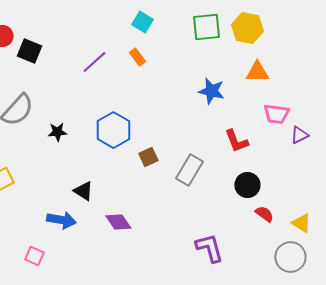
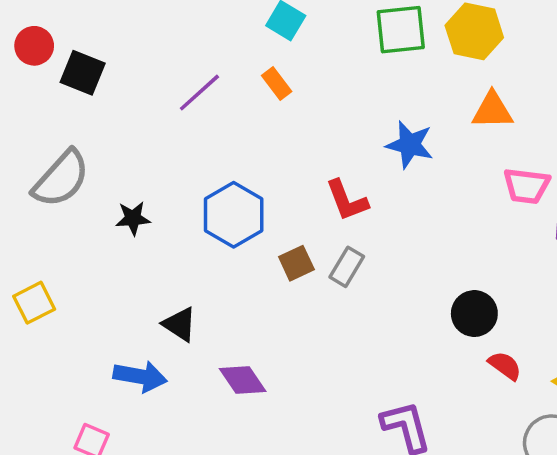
red L-shape: (236, 141) -> (347, 200), moved
gray rectangle: (189, 170) -> (347, 267), moved, size x0.7

